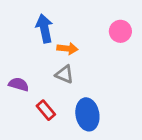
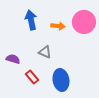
pink circle: (120, 31) -> (84, 22), size x1.5
orange arrow: (67, 49) -> (58, 26), moved

